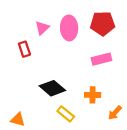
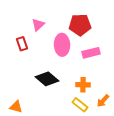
red pentagon: (103, 23) -> (80, 25), moved
pink ellipse: (69, 28) -> (62, 45), moved
yellow rectangle: (66, 114) -> (80, 105), moved

